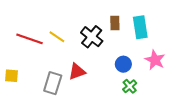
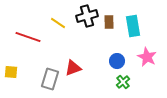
yellow line: (57, 37) -> (58, 23), moved
black cross: (92, 37) -> (87, 16), moved, turned 35

